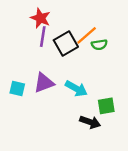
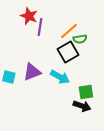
purple line: (43, 37) -> (40, 27), moved
black square: (66, 44) -> (68, 52), moved
black arrow: (90, 122) -> (82, 106), moved

